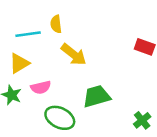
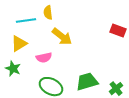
pink semicircle: (41, 87) -> (44, 58), moved
green trapezoid: (97, 96) -> (87, 82), moved

